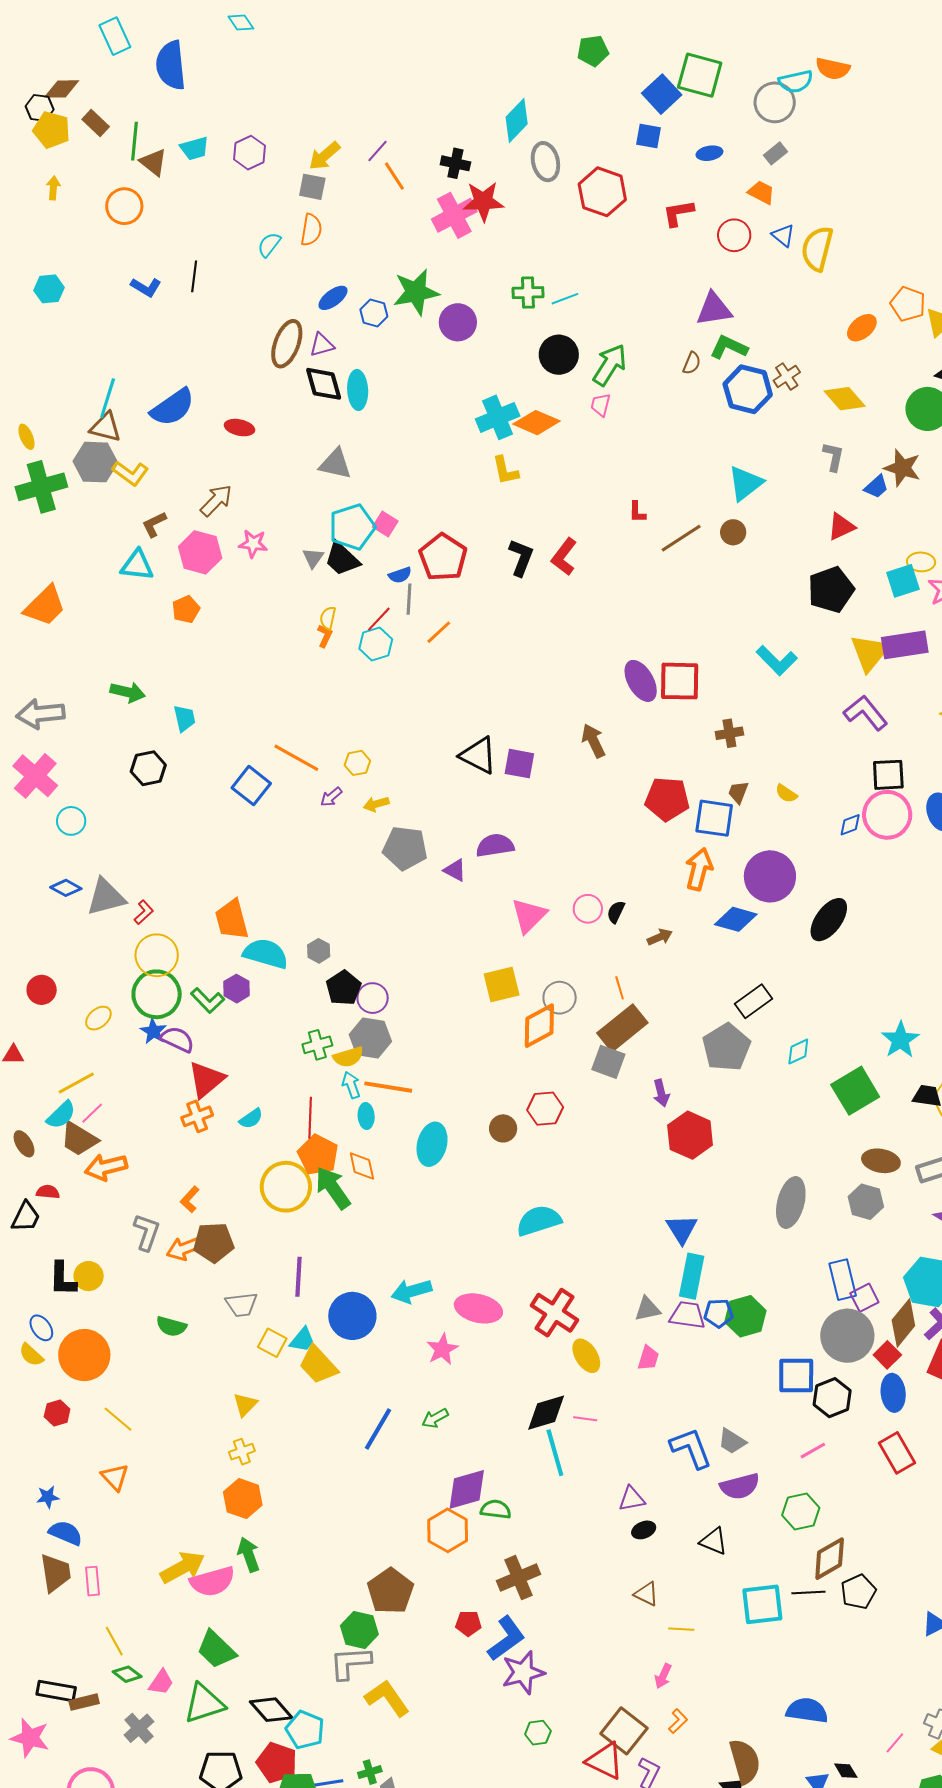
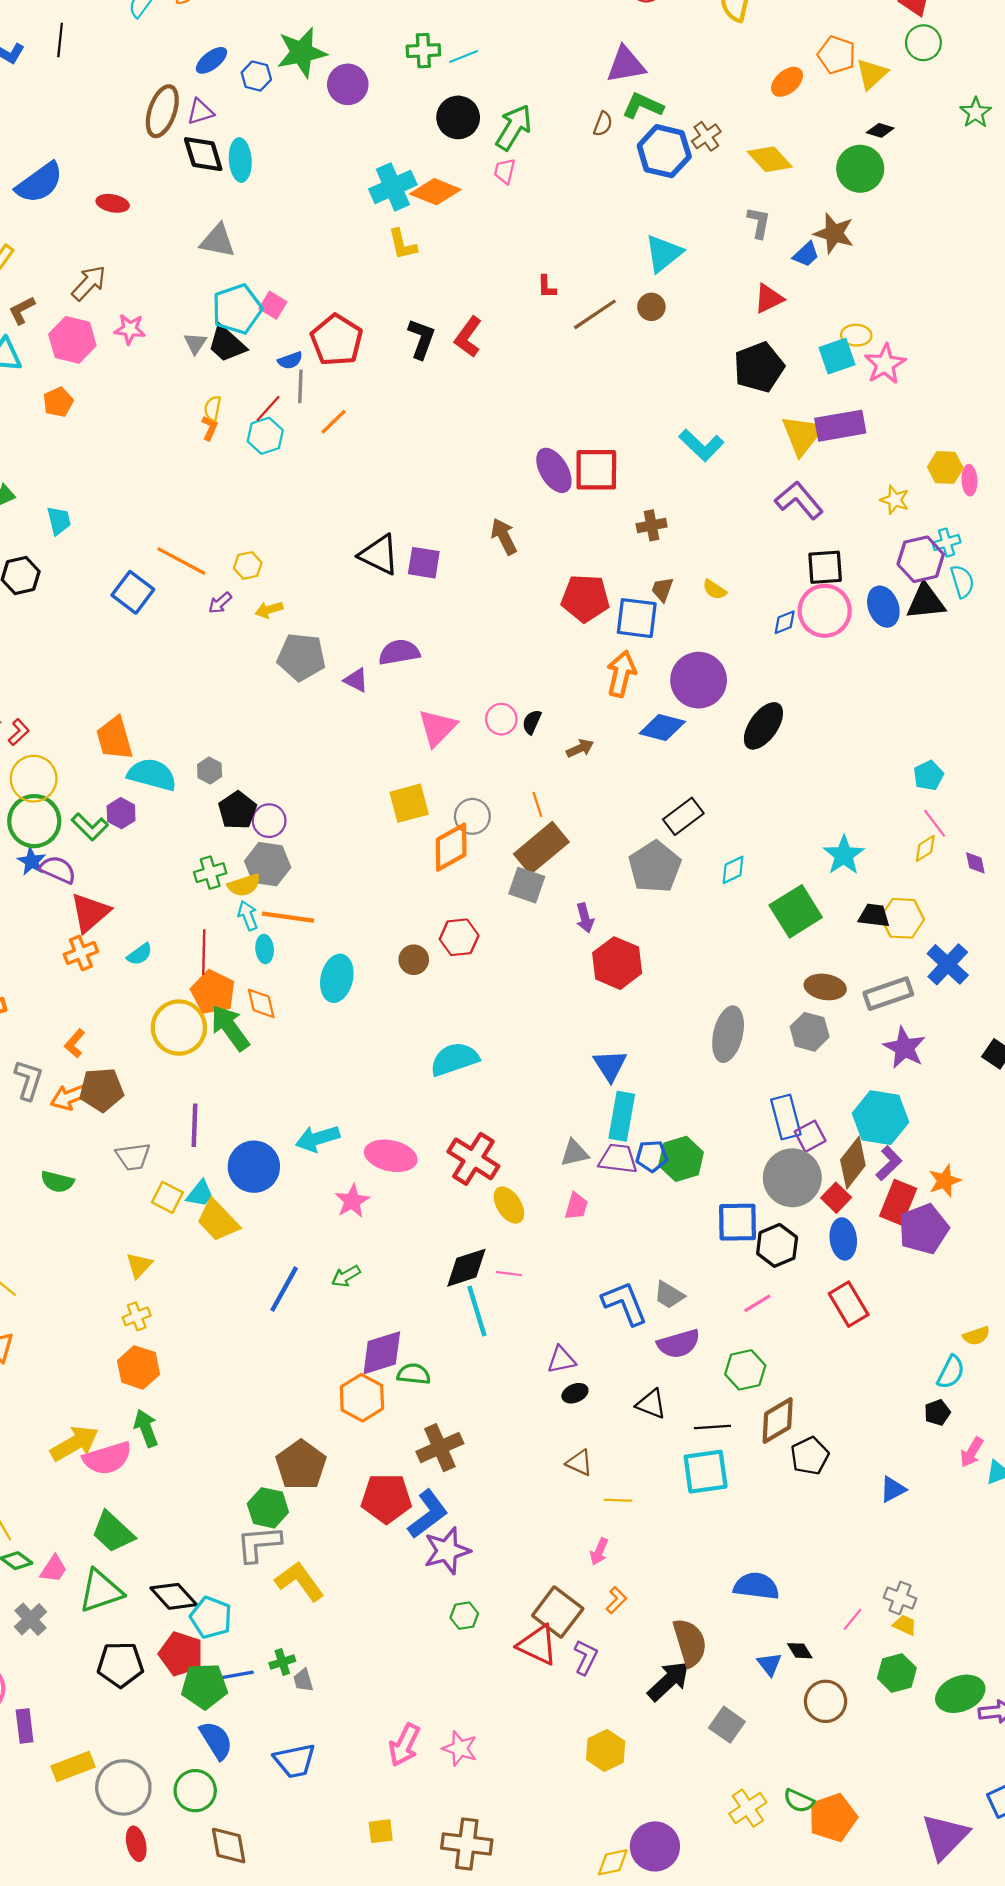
black line: (808, 1593) -> (712, 1427), moved
red pentagon: (468, 1623) -> (386, 1498), size x1.8

